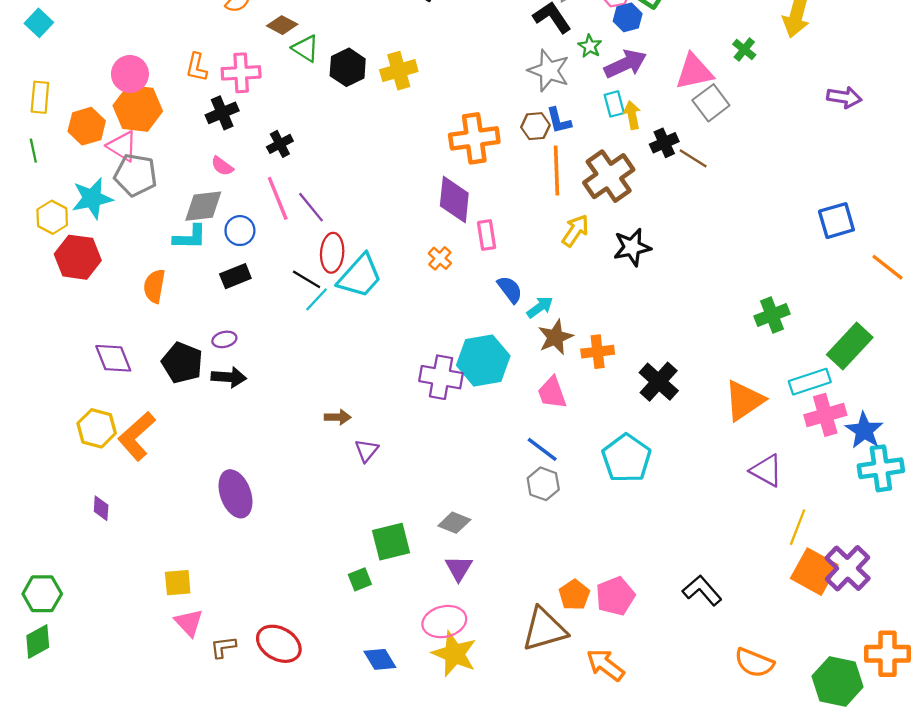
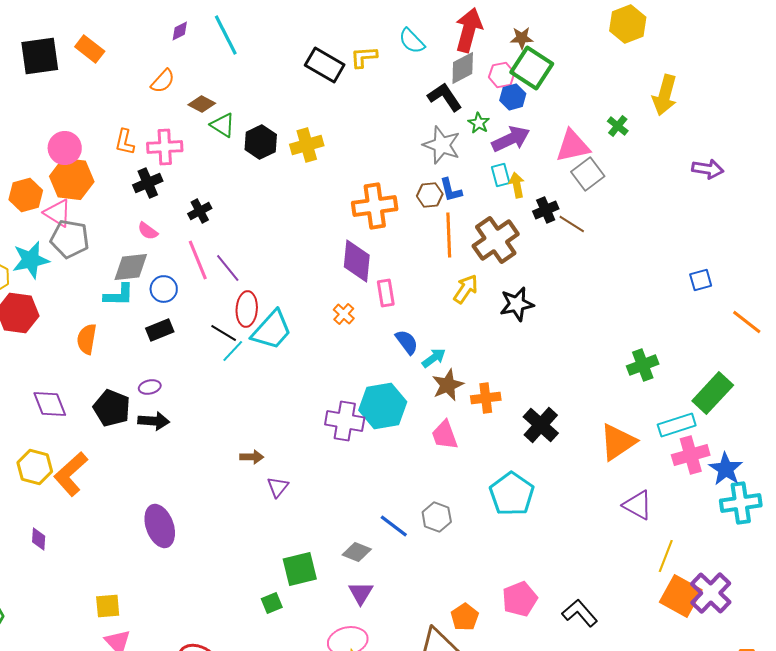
blue square: (836, 221) -> (701, 280), size x0.7
blue line: (542, 449) -> (394, 526), moved
pink pentagon: (615, 596) -> (520, 599), moved

